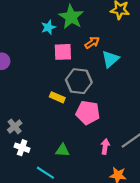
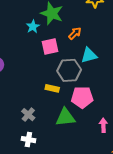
cyan triangle: (110, 59) -> (89, 55), moved, turned 36
gray cross: (15, 126) -> (28, 115), moved
green triangle: (62, 150) -> (65, 117), moved, size x1.5

